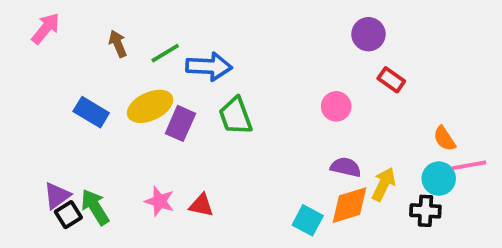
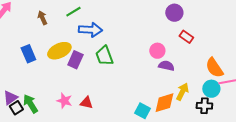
green line: (165, 53) -> (73, 12), moved
blue rectangle: (91, 112) -> (28, 54), turned 36
orange semicircle: (444, 139) -> (214, 68), size x1.5
purple semicircle: (346, 167) -> (166, 66), moved

